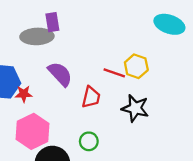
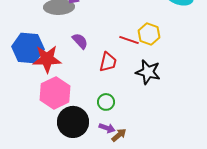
purple semicircle: (60, 74) -> (80, 41), size x0.7
red star: (24, 94) -> (47, 59), size x1.8

